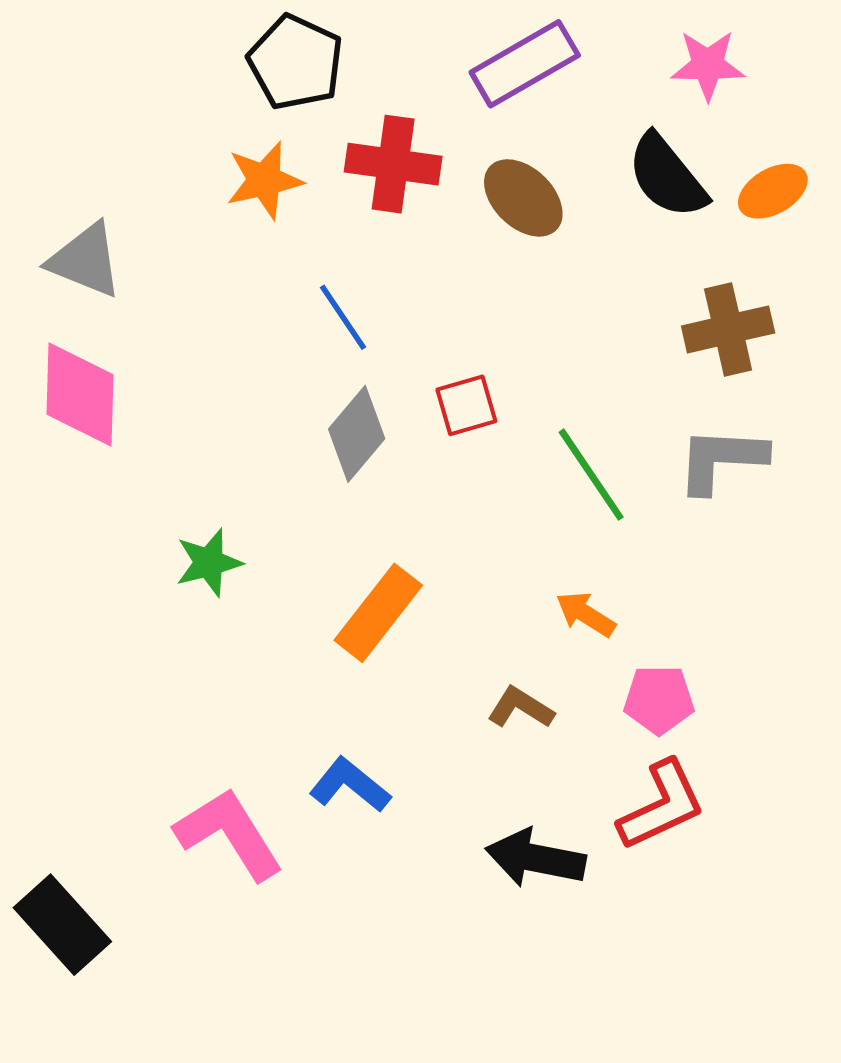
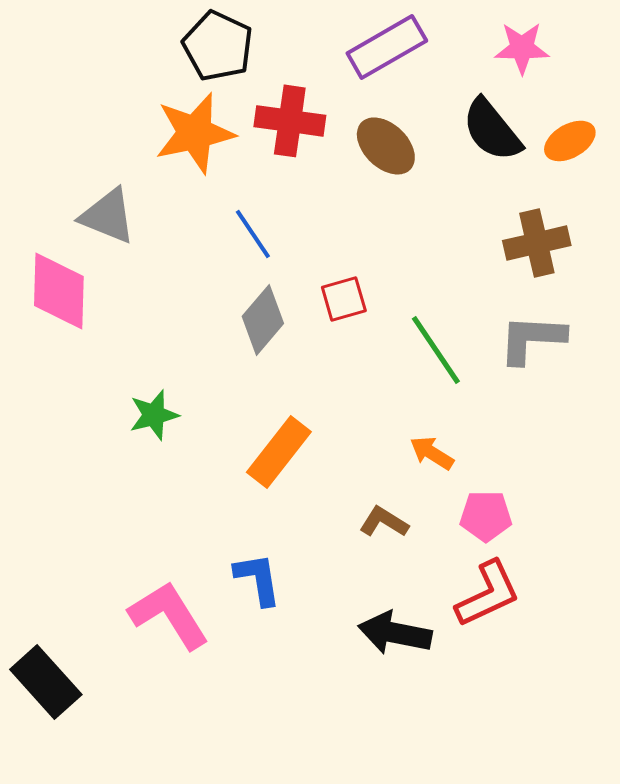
orange star: (264, 180) -> (195, 133), size x1.4
gray triangle: (85, 260) -> (108, 216), moved
blue L-shape: (350, 785) -> (258, 579), turned 42

